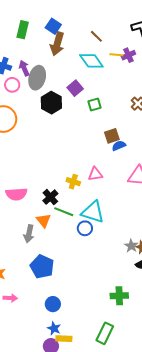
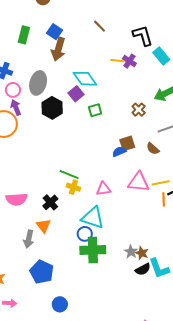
brown line: (96, 36) -> (100, 26), moved
purple cross: (128, 55) -> (129, 61), turned -32
cyan diamond: (91, 61) -> (85, 79), moved
purple arrow: (24, 68) -> (16, 107), moved
brown square: (112, 136) -> (127, 143), moved
pink triangle: (95, 174) -> (103, 189), moved
green line: (64, 212) -> (69, 174), moved
green cross: (119, 296) -> (93, 250), moved, size x1.4
blue circle: (53, 304) -> (60, 304), moved

